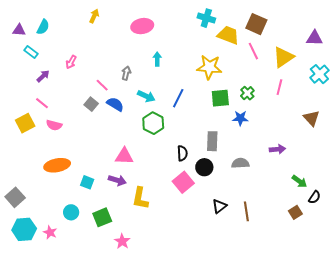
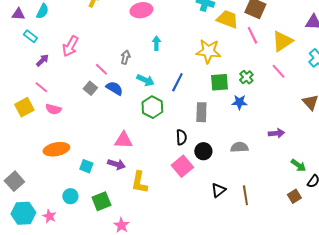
pink arrow: (71, 62) -> (70, 46), size x1.5
pink line: (279, 87) -> (278, 71), turned -56
gray rectangle: (212, 141) -> (201, 112), moved

